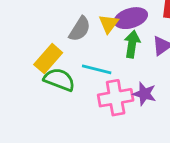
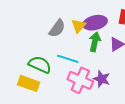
yellow rectangle: (48, 59) -> (29, 83), moved, turned 65
pink cross: (116, 98) -> (80, 80), turned 30

